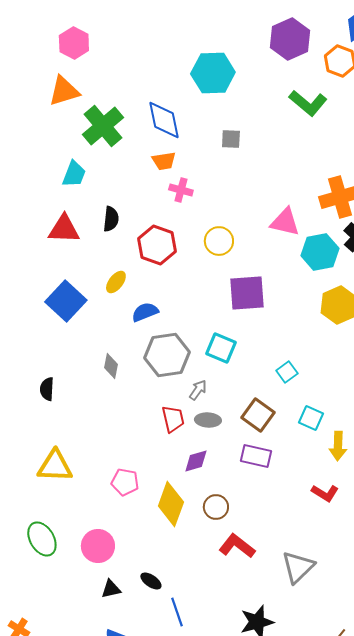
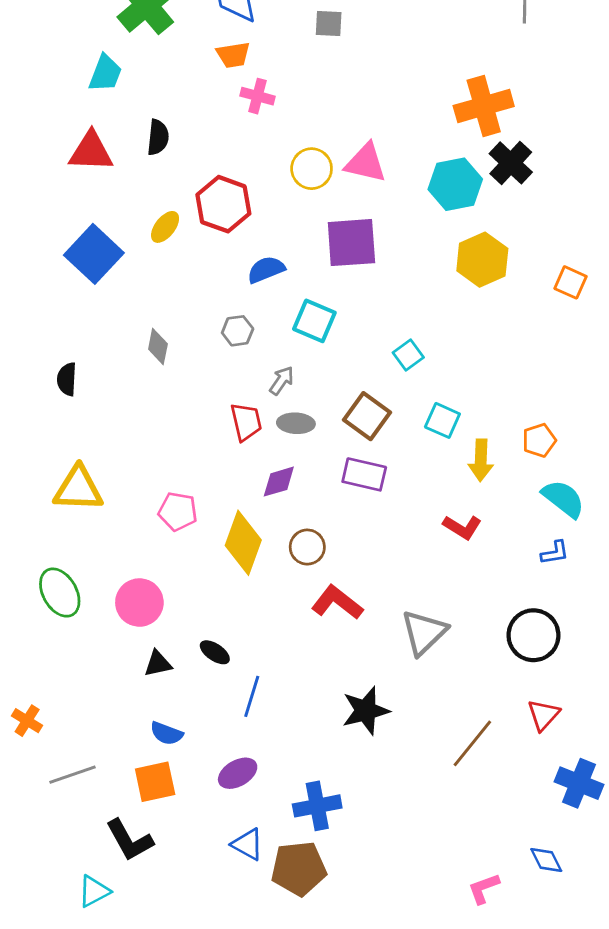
pink triangle: (285, 222) -> (366, 163), moved
red hexagon: (157, 245) -> (223, 204), moved
blue semicircle: (145, 312) -> (266, 270), moved
gray hexagon: (167, 355) -> (238, 331), size x0.5
blue line: (177, 612) -> (252, 696), turned 36

